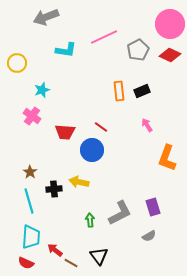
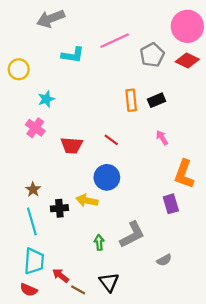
blue circle: (92, 150) -> (107, 177), moved
purple rectangle: (153, 207) -> (171, 204), moved

